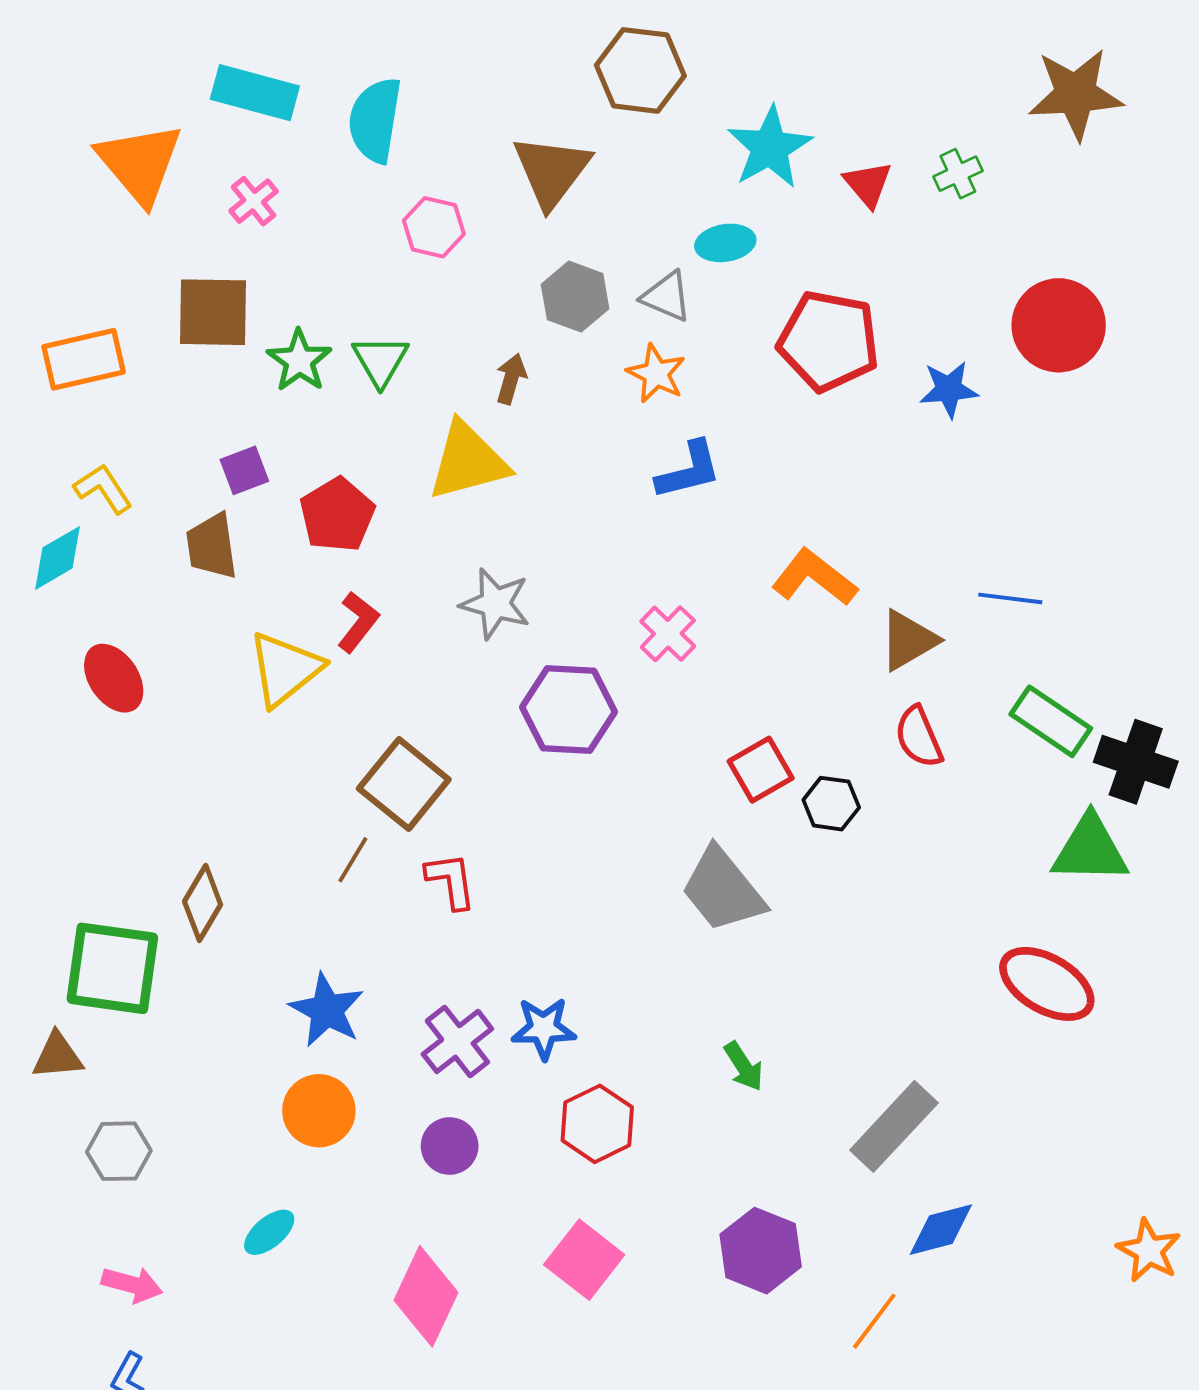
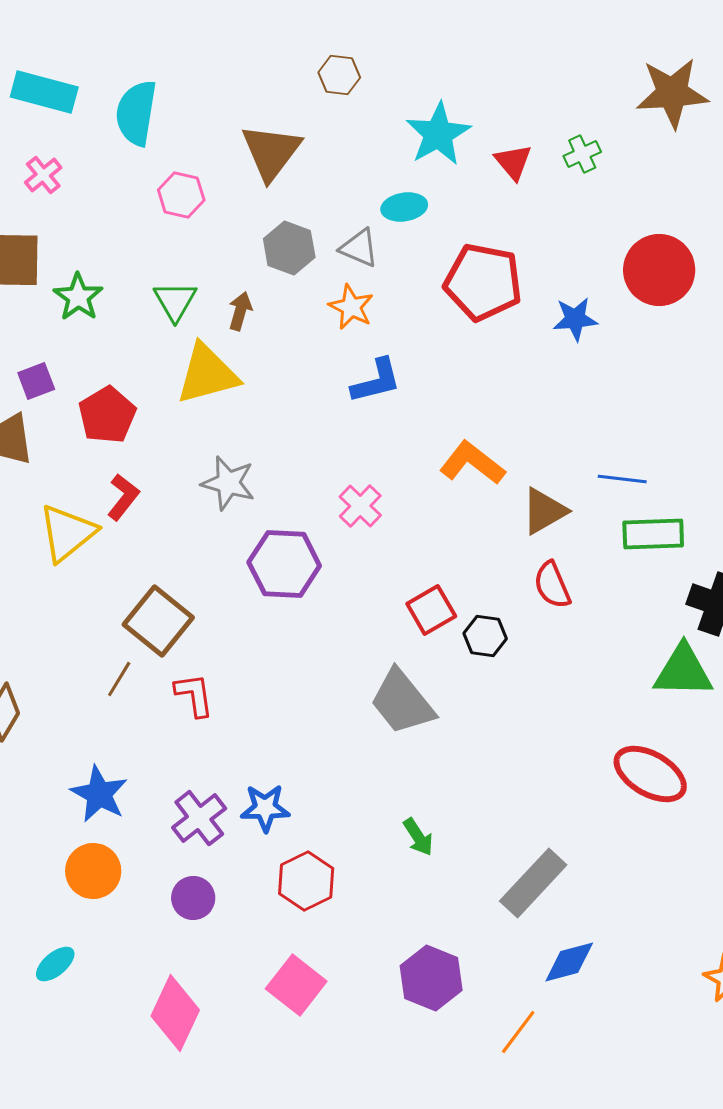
brown hexagon: (640, 70) -> (339, 75), size x0.6
green triangle: (380, 361) -> (175, 301), moved
green rectangle: (1051, 721) -> (653, 534), moved, turned -36

